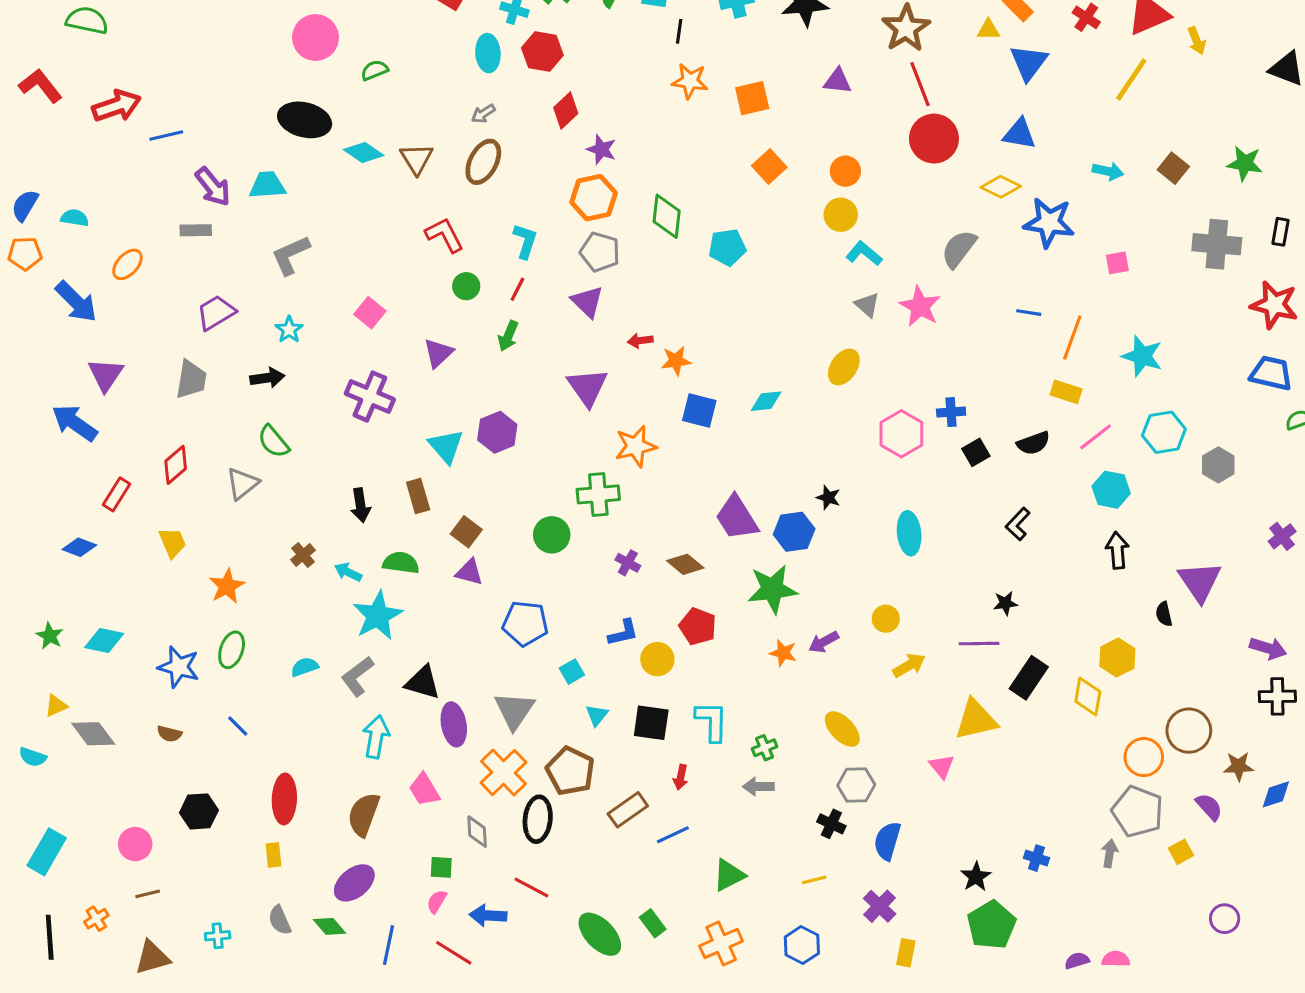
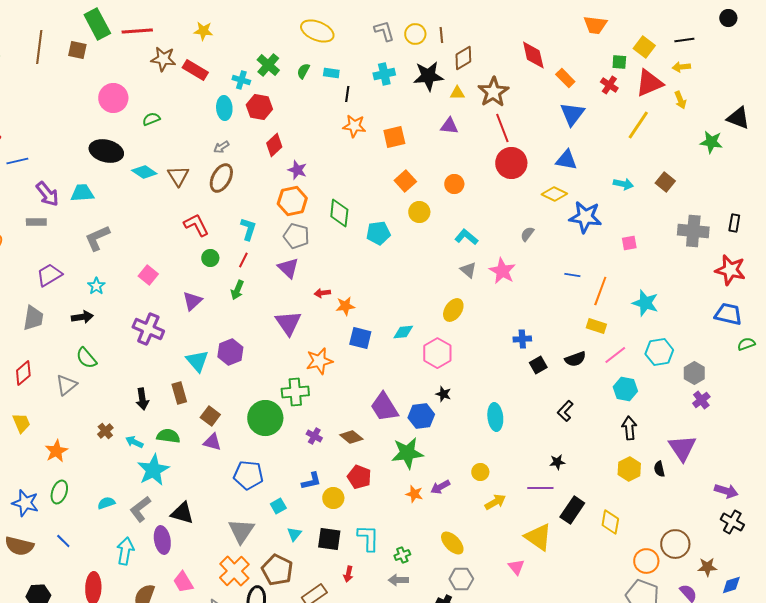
yellow triangle: (988, 30) -> (457, 93), moved
green star: (1245, 163) -> (711, 142), moved
yellow circle: (841, 215) -> (419, 212), moved
gray semicircle: (959, 249) -> (527, 234), size x0.6
pink hexagon: (901, 434) -> (437, 353), moved
green circle: (552, 535) -> (265, 418), size x1.5
purple cross: (1282, 536) -> (701, 400), moved
yellow hexagon: (1117, 658) -> (629, 469), moved
black cross: (1277, 696) -> (732, 522), turned 30
yellow triangle: (976, 720) -> (538, 537), turned 48
purple ellipse: (454, 724) -> (162, 540), moved
brown semicircle: (169, 734) -> (19, 546), size x1.8
cyan arrow: (376, 737) -> (125, 551), moved

